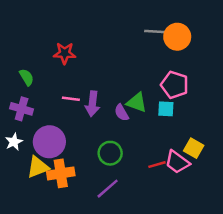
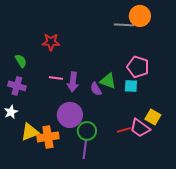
orange circle: (177, 37) -> (140, 16), moved
purple circle: (49, 142) -> (70, 115), moved
green circle: (110, 153) -> (87, 131), moved
purple line: (108, 189) -> (85, 149), turned -42

